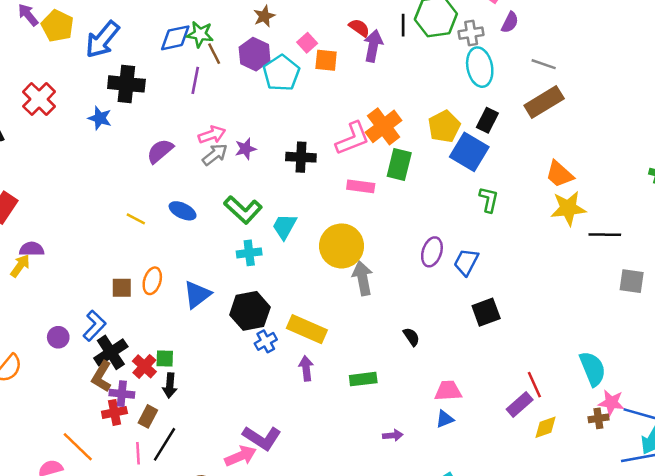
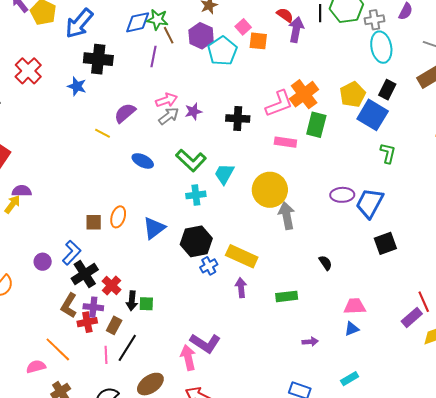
yellow line: (136, 219) -> (103, 133), moved
purple ellipse: (432, 252) -> (342, 195), turned 70
blue trapezoid: (466, 262) -> (370, 203), size x1.4
green square: (165, 358) -> (146, 304), moved
brown L-shape: (102, 376) -> (69, 305), moved
pink arrow: (241, 456) -> (188, 358), turned -80

